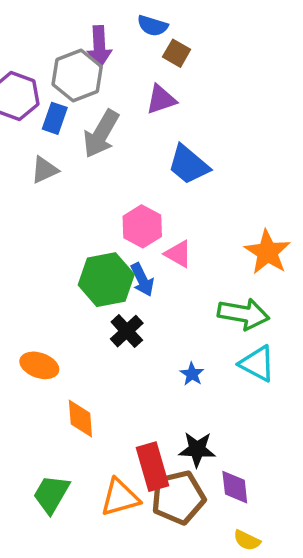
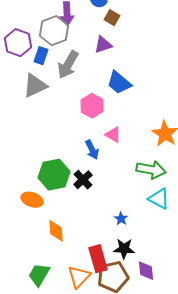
gray triangle: (44, 170) -> (35, 86), size x1.5
pink hexagon: (142, 226) -> (92, 106), moved
green hexagon: (106, 280) -> (54, 175), moved
blue star: (192, 374) -> (121, 219), moved
orange triangle: (120, 497) -> (79, 277), turned -30

